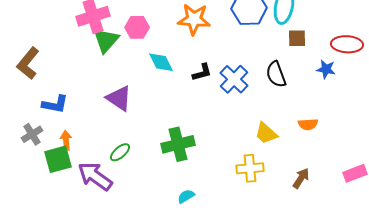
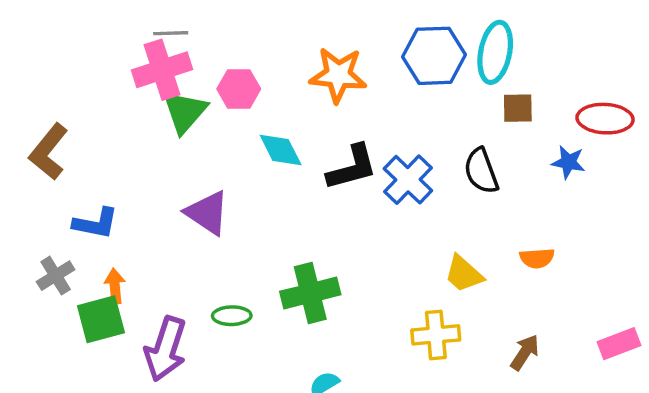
black L-shape: (202, 72) -> (352, 167), size x1.5
green ellipse: (120, 152) -> (232, 316), moved, turned 40
purple arrow: (95, 176) -> (165, 349), turned -108

